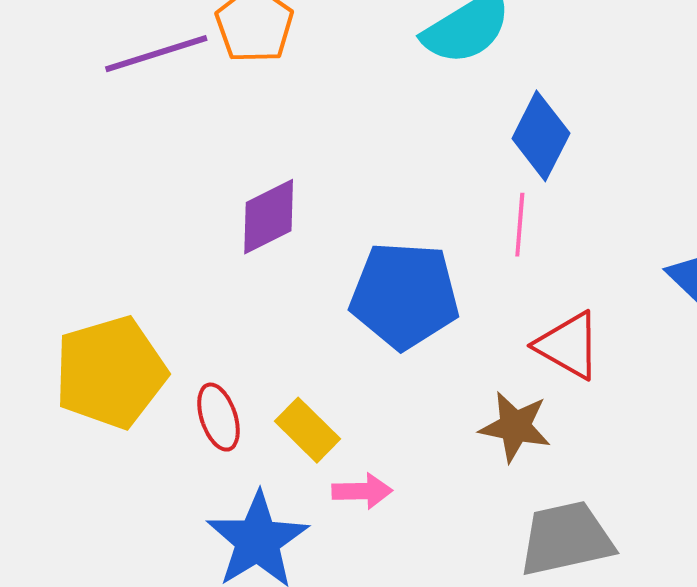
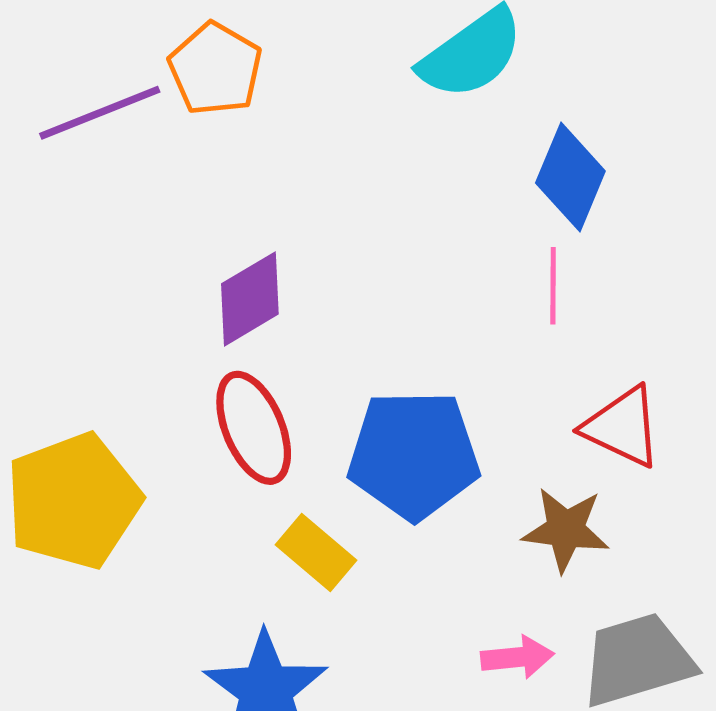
blue pentagon: (404, 295) -> (414, 455), moved
red ellipse: (219, 417) -> (254, 428), moved, size x1.4
pink arrow: (362, 491) -> (517, 657), moved

